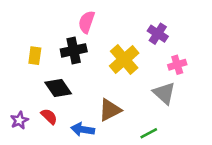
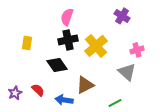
purple cross: (158, 34) -> (122, 16), moved
black cross: (74, 50) -> (68, 40), moved
black diamond: (58, 88) -> (57, 65), moved

